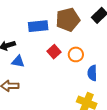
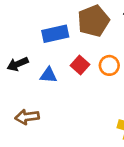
blue triangle: (18, 61) -> (48, 75), moved

